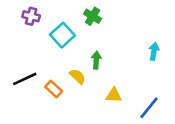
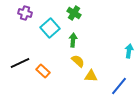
cyan arrow: (154, 51) -> (129, 51), moved
green arrow: (96, 60) -> (73, 40), moved
yellow semicircle: (77, 76) -> (78, 61), moved

